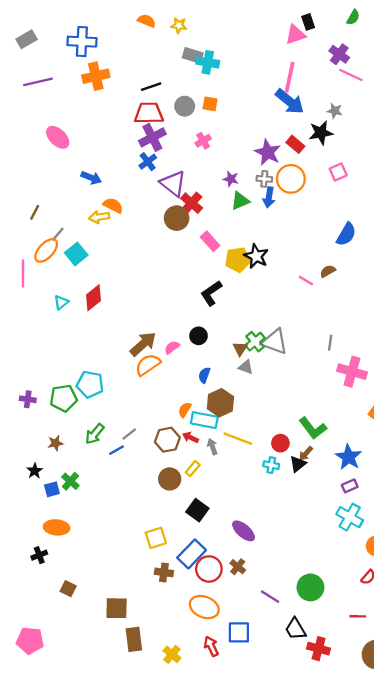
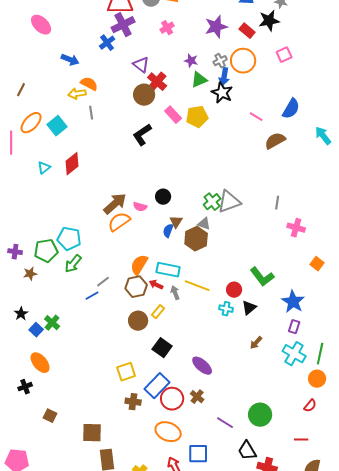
purple star: (268, 152) -> (216, 27), moved, turned 30
blue cross: (148, 162) -> (107, 43), moved
gray cross: (264, 179) -> (220, 61), turned -32
purple triangle: (173, 184) -> (141, 65), size x0.7
gray line: (58, 234) -> (91, 113), moved, turned -48
black star: (256, 256) -> (222, 93), moved
yellow pentagon: (238, 260) -> (197, 117), moved
brown semicircle: (328, 271) -> (275, 141), size x1.5
pink line: (306, 280) -> (256, 117), moved
black L-shape: (211, 293) -> (142, 135), moved
gray triangle: (275, 342) -> (229, 202), turned -40
pink semicircle: (172, 347) -> (140, 207), turned -128
brown triangle: (240, 349) -> (176, 222), moved
pink cross: (352, 372) -> (296, 228), size x0.7
brown hexagon: (220, 403) -> (196, 239), moved
orange semicircle: (185, 410) -> (139, 265), moved, size x1.5
green arrow: (95, 434) -> (73, 264), moved
brown star: (55, 443) -> (30, 274), moved
brown arrow: (306, 454) -> (256, 343), moved
purple rectangle: (350, 486) -> (294, 327), turned -48
blue square: (52, 489) -> (36, 330), turned -32
orange ellipse: (57, 527) -> (40, 363), turned 45

